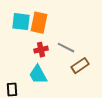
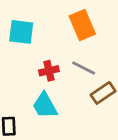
orange rectangle: (39, 23) -> (82, 25), moved, turned -35

